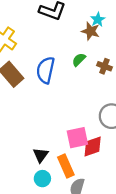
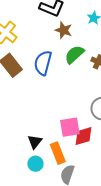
brown star: (91, 31) -> (64, 30), moved
green semicircle: (79, 60) -> (74, 54), size x1.5

